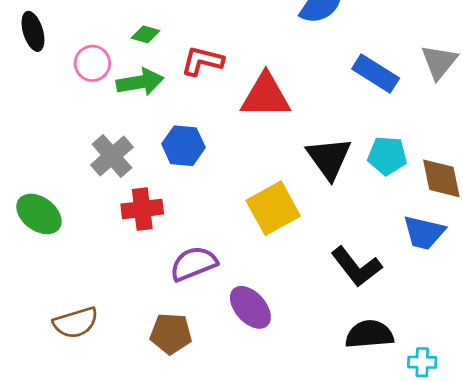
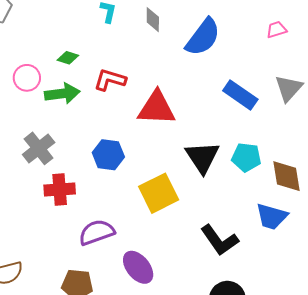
blue hexagon: (183, 146) -> (108, 155), moved

